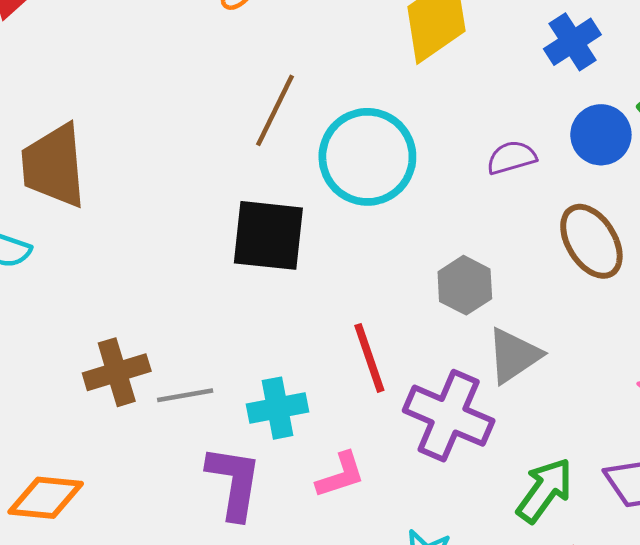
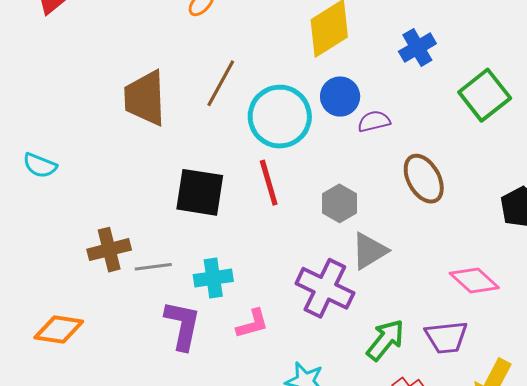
blue circle: (601, 135) -> (340, 97), moved
brown trapezoid: (54, 166) -> (145, 98), moved
black square: (268, 235) -> (200, 192), moved
red line: (369, 358) -> (269, 183), moved

